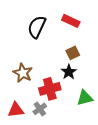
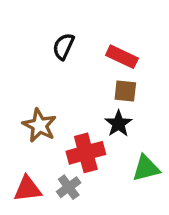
red rectangle: (71, 21) -> (122, 57), moved
black semicircle: (37, 27) -> (64, 46), size x0.7
brown square: (73, 53) -> (125, 91), turned 32

